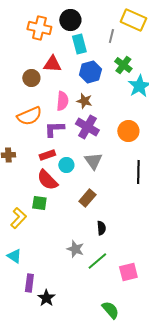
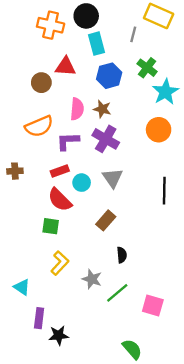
orange circle: (128, 131) -> (159, 130), moved
yellow L-shape: (18, 218) -> (60, 263), moved
pink square: (128, 272) -> (153, 306), turned 30
black star: (46, 298) -> (59, 335), turned 30

